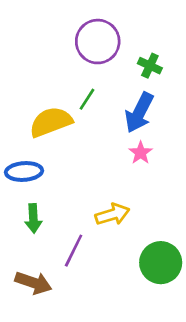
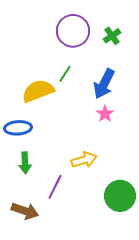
green cross: (150, 66) -> (112, 36), moved, turned 30

